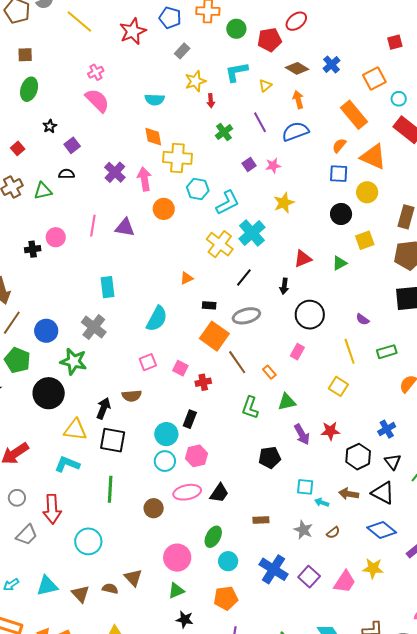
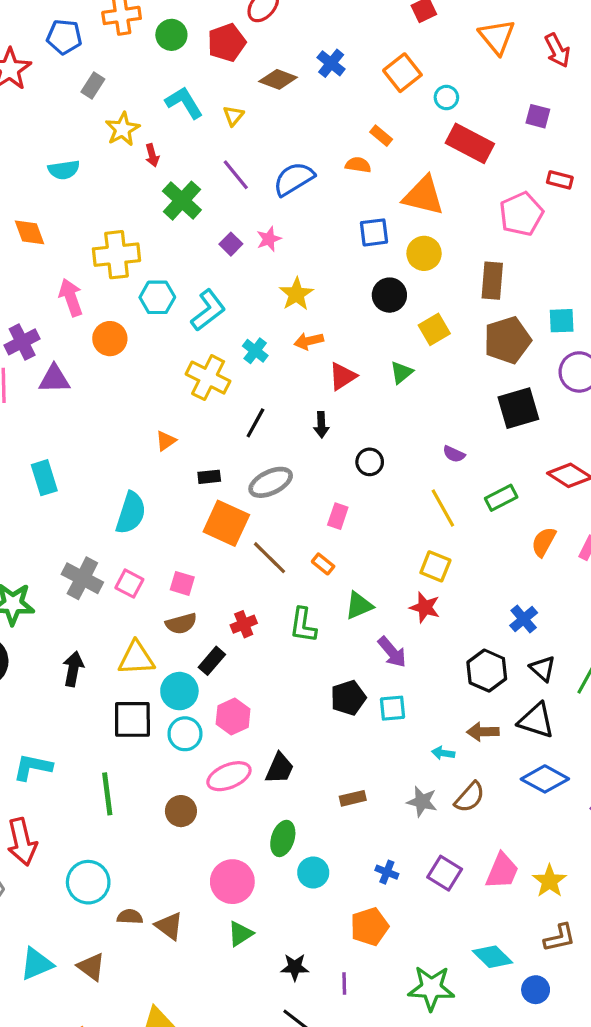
cyan L-shape: (236, 72) -> (184, 103), turned 80
orange arrow: (298, 100) -> (309, 341), moved, turned -78
orange rectangle: (354, 115) -> (381, 136), size x0.5
green cross: (224, 132) -> (182, 201), size x1.4
orange diamond: (153, 137) -> (30, 232), moved
orange semicircle: (339, 146) -> (358, 165), moved, turned 70
purple cross: (115, 172) -> (22, 342), moved, turned 30
cyan cross: (252, 233) -> (255, 351), size x0.6
black circle: (310, 315) -> (370, 462), size x0.6
gray cross: (94, 327) -> (82, 578), moved
pink rectangle: (297, 352) -> (338, 516), moved
pink square: (148, 362) -> (129, 584), turned -30
red cross: (203, 382) -> (244, 624), moved
brown semicircle: (132, 396) -> (181, 624), moved
black rectangle: (190, 419) -> (212, 661), turned 30
yellow triangle: (75, 430) -> (136, 658), moved
red star: (330, 431) -> (425, 607), moved, turned 30
black square: (113, 440) -> (132, 719), moved
cyan square: (305, 487) -> (392, 708), moved
brown semicircle: (333, 533) -> (470, 797), size x1.5
yellow star: (373, 568) -> (550, 881), moved, turned -30
blue cross: (274, 569) -> (387, 872), size x0.5
brown semicircle: (110, 589) -> (130, 917), moved
orange pentagon: (226, 598) -> (370, 927), moved
black star: (185, 619) -> (295, 967), moved

